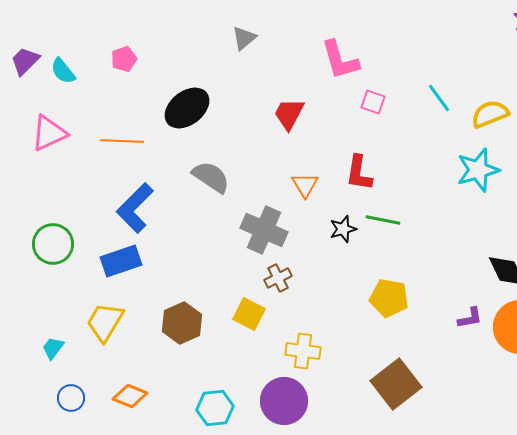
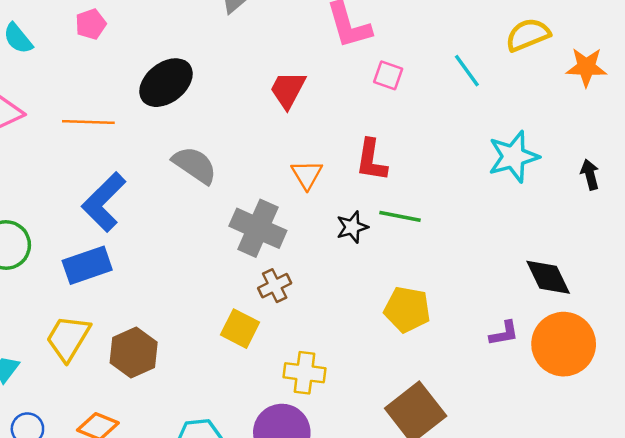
yellow semicircle: (490, 114) -> (528, 35), moved
brown hexagon: (182, 323) -> (134, 352), moved

